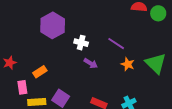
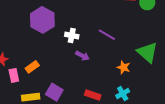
orange star: (128, 64) -> (124, 67), moved
pink rectangle: (22, 87) -> (14, 75), moved

